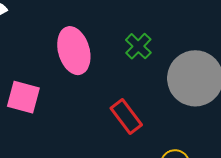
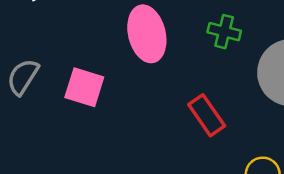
green cross: (138, 46) -> (224, 32), turned -32

